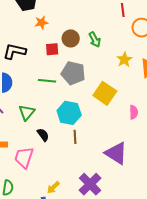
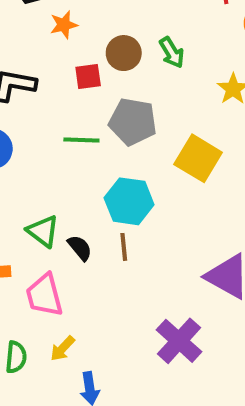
green triangle: (27, 112) -> (43, 231), moved, turned -30
brown line: (75, 137) -> (124, 247), moved
pink trapezoid: (24, 157) -> (44, 295), turned -30
yellow arrow: (53, 187) -> (63, 348), moved

